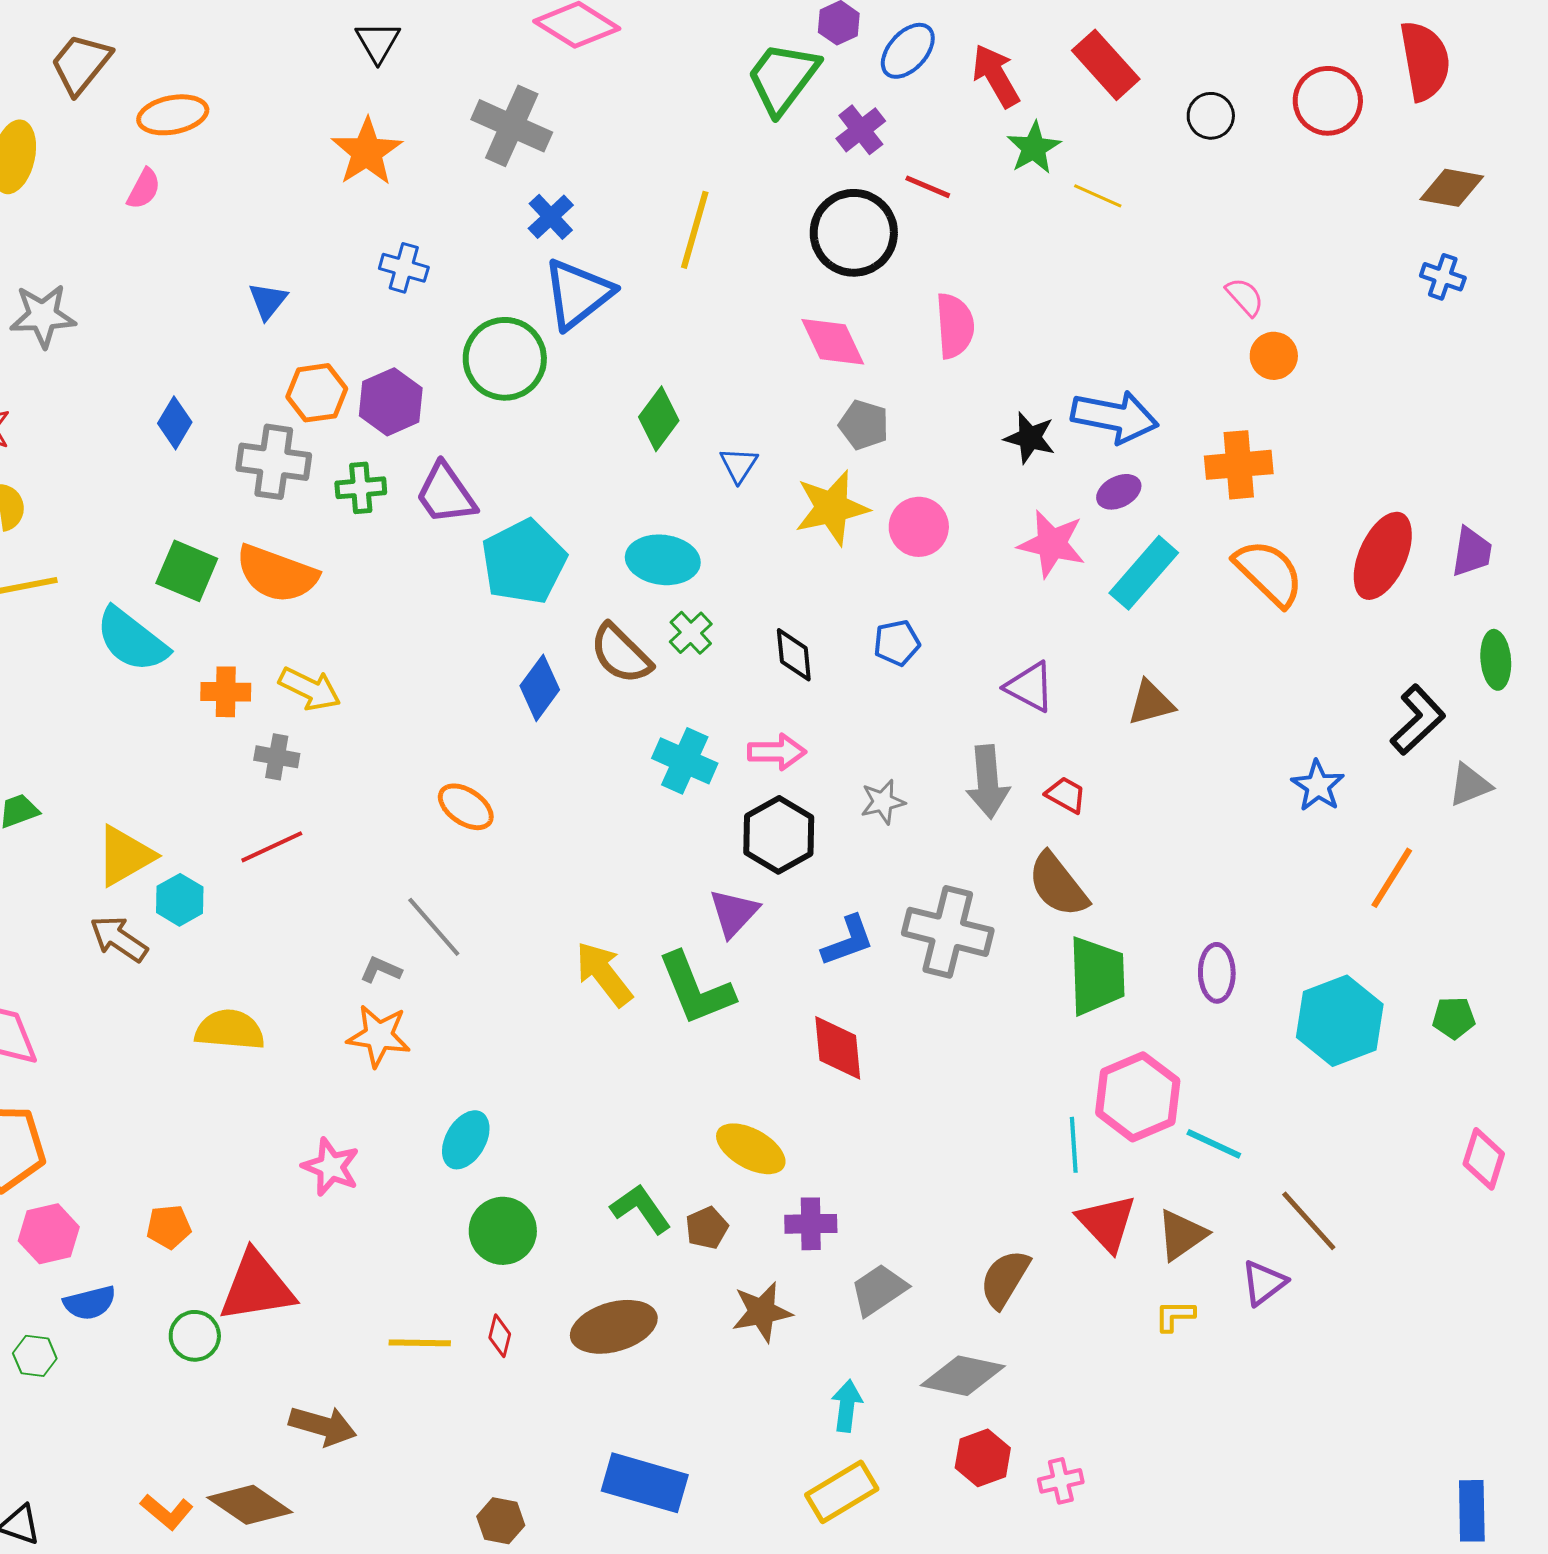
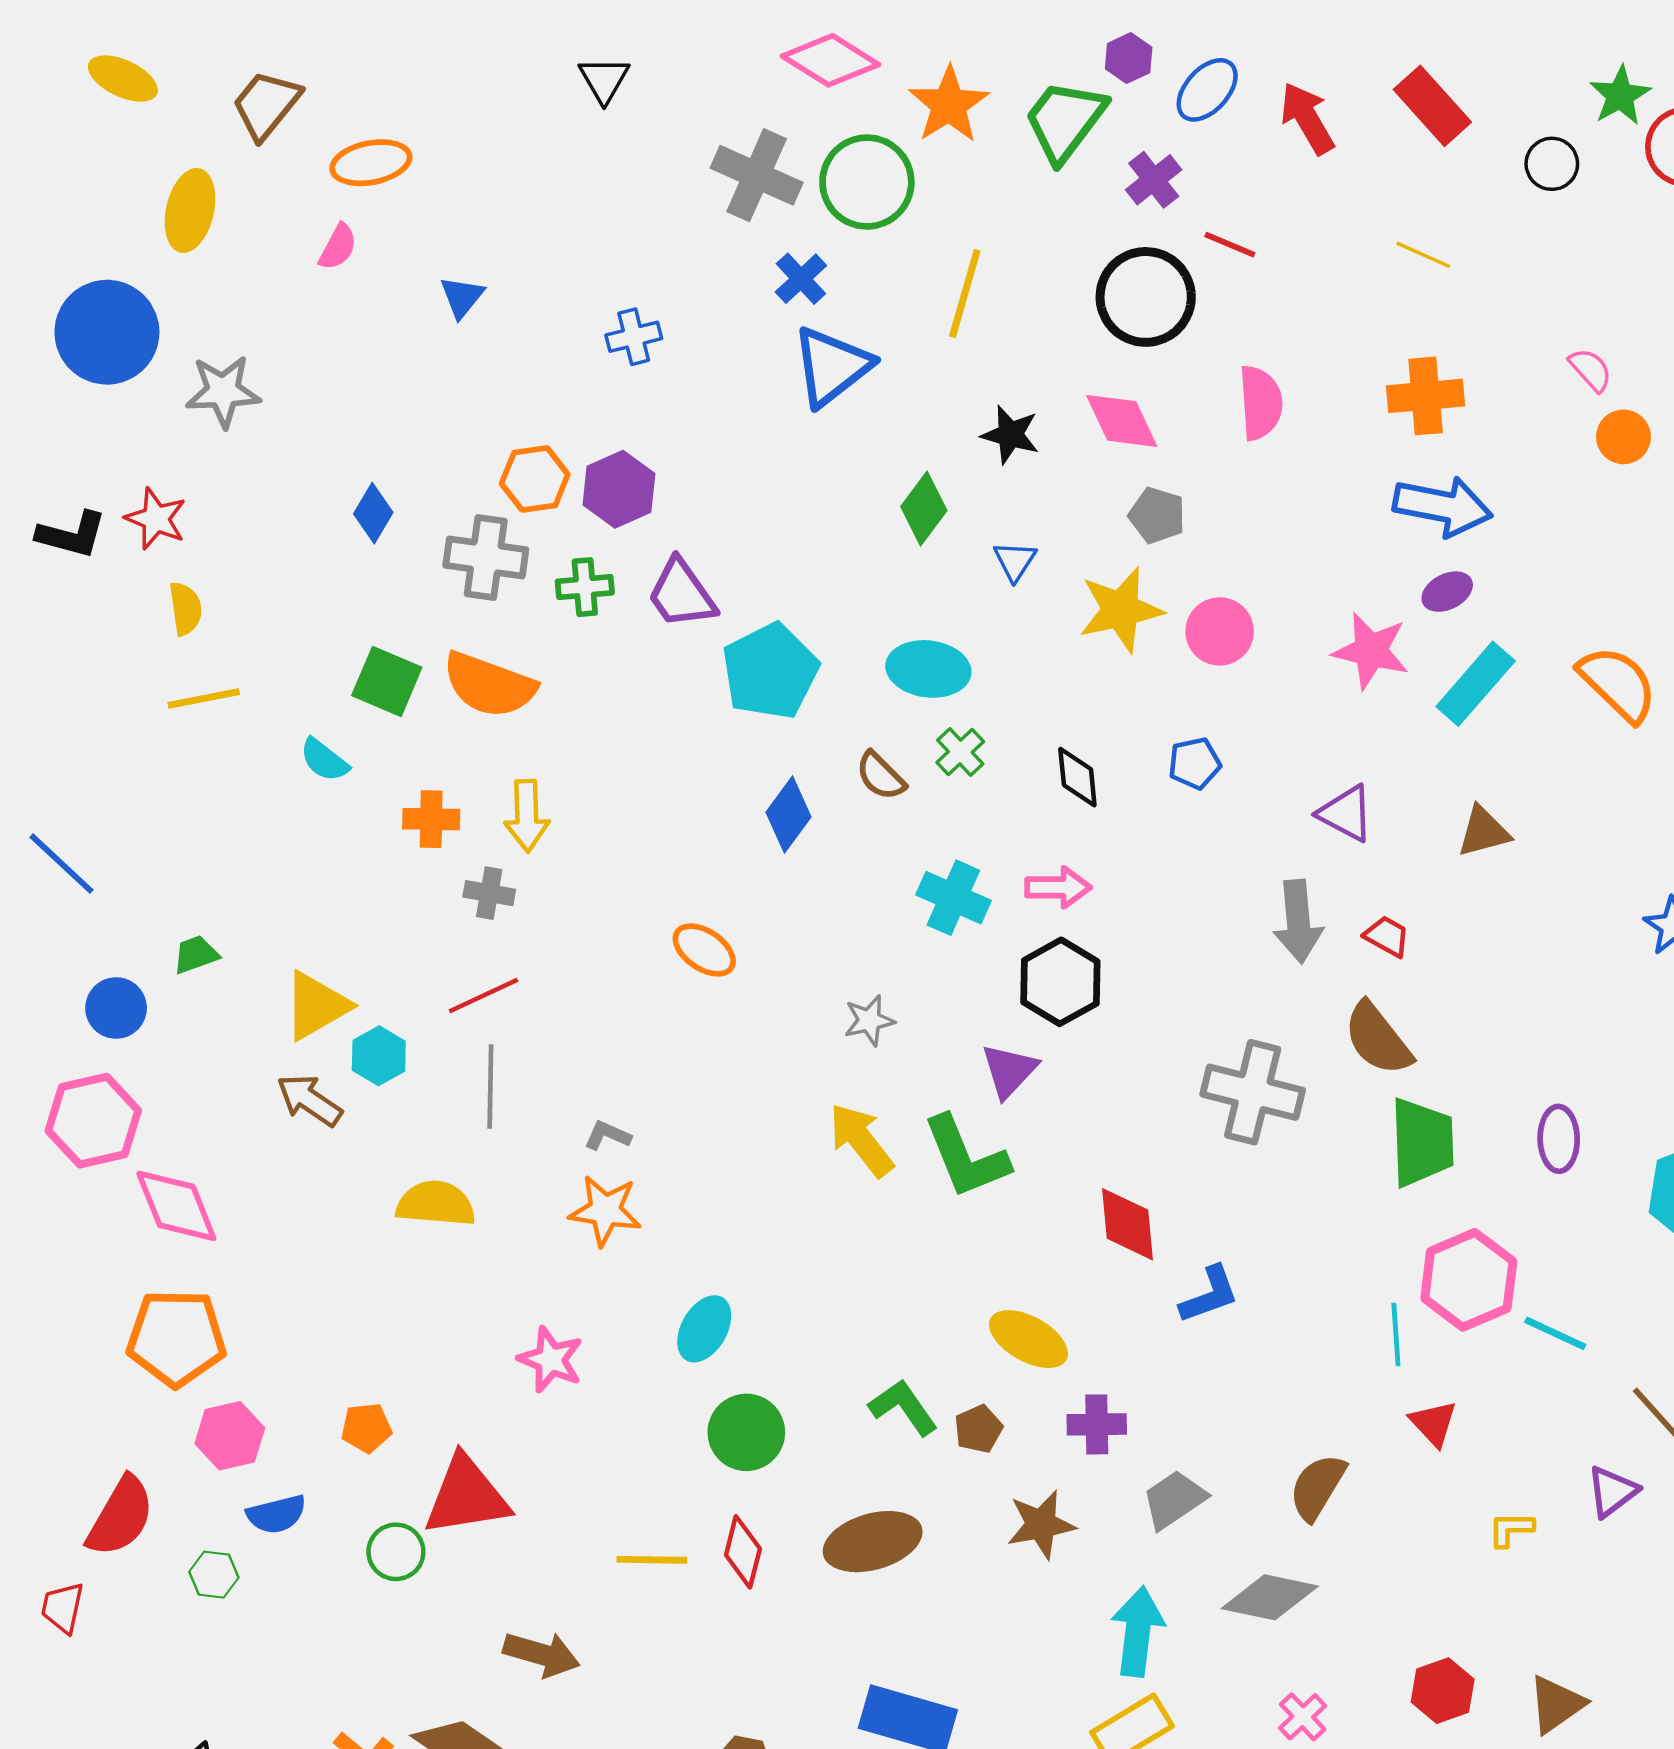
green star: (1034, 148) -> (1620, 96), moved
orange star: (367, 152) -> (949, 105), moved
blue cross: (404, 268) -> (634, 337), turned -30
blue triangle: (268, 301) -> (462, 297), moved
green circle: (505, 359) -> (867, 182), moved
black star: (1030, 438) -> (1010, 435), moved
orange cross: (1239, 465) -> (1426, 396), moved
cyan semicircle: (132, 640) -> (324, 760), size x0.6
brown semicircle: (621, 654) -> (881, 776), size x0.7
yellow arrow: (310, 689) -> (527, 816), turned 62
gray star: (883, 802) -> (869, 1021), moved
gray line: (434, 927) -> (490, 1086), moved, turned 42
blue L-shape: (848, 941) -> (1209, 1295), moved
red triangle: (1107, 1223) -> (1434, 1423), size x0.7
brown triangle: (1182, 1235) -> (1556, 1704), moved
red diamond: (500, 1336) -> (743, 1552), size x1.5
cyan arrow: (847, 1406) -> (1138, 1631), size x1.5
red hexagon: (983, 1458) -> (1443, 1691), moved
pink cross: (1061, 1481) -> (1303, 1717), moved, turned -30

